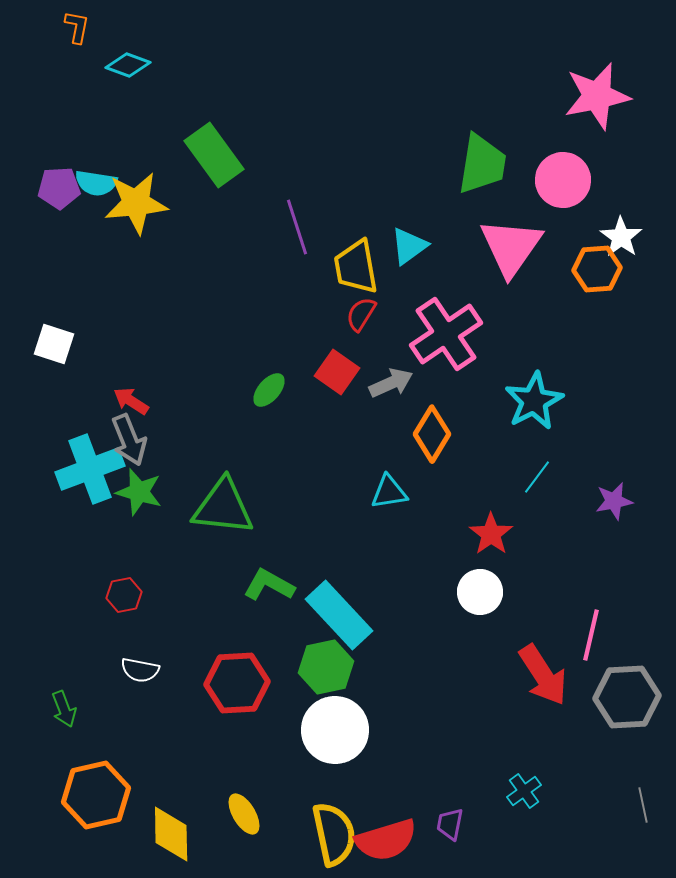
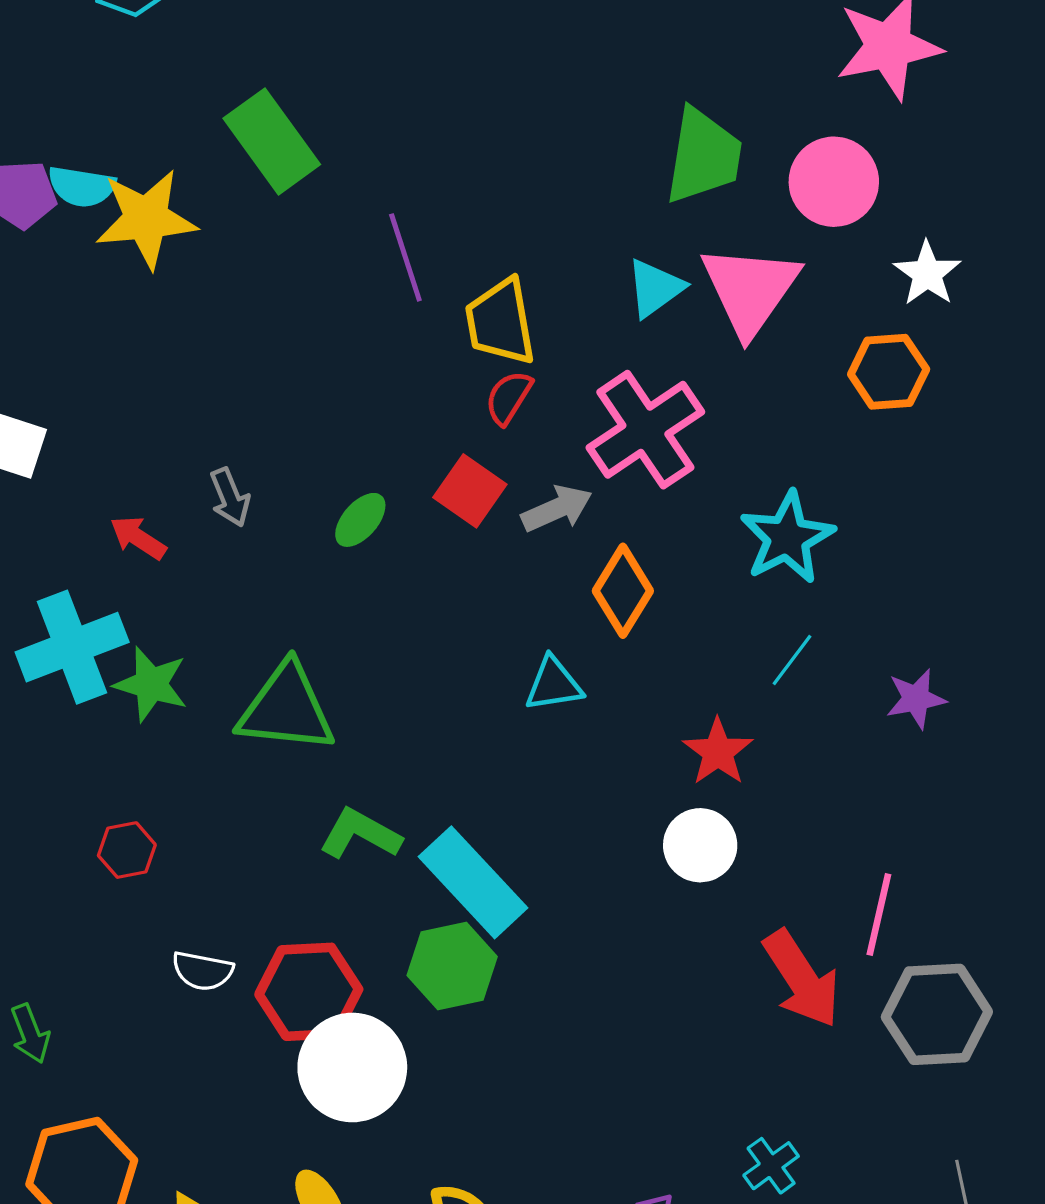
cyan triangle: (409, 246) -> (655, 288), moved
orange hexagon: (597, 269) -> (889, 372), moved
gray arrow: (129, 440) -> (230, 497), moved, size x0.7
white semicircle: (140, 670) -> (203, 971), moved
white circle: (335, 730) -> (352, 1067), moved

